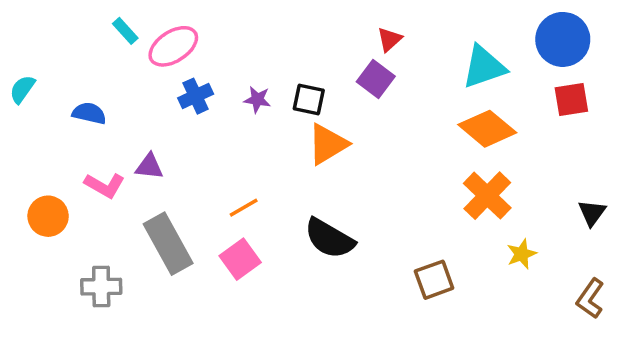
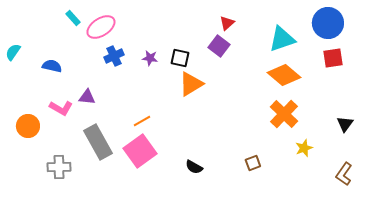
black semicircle: (329, 238) -> (194, 167), moved, size x0.6
pink square: (240, 259) -> (140, 151), size x1.4
brown square: (434, 280) -> (253, 163), size x0.7

